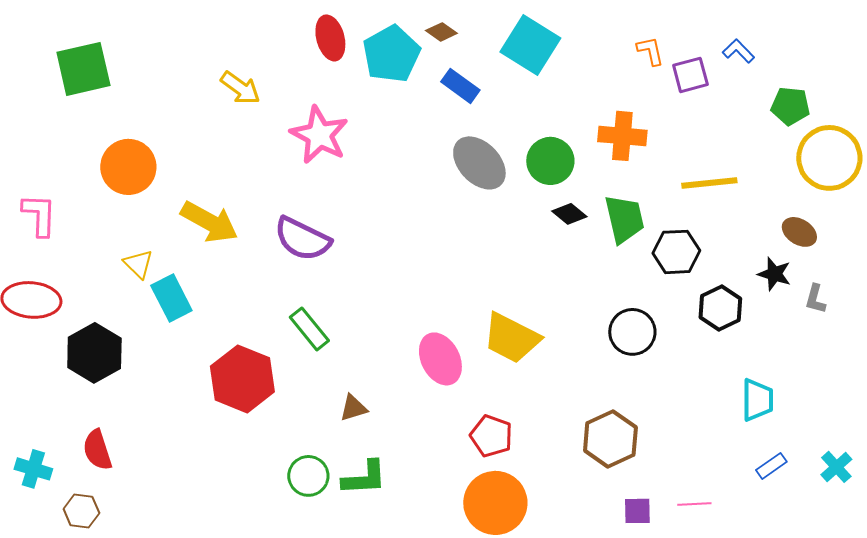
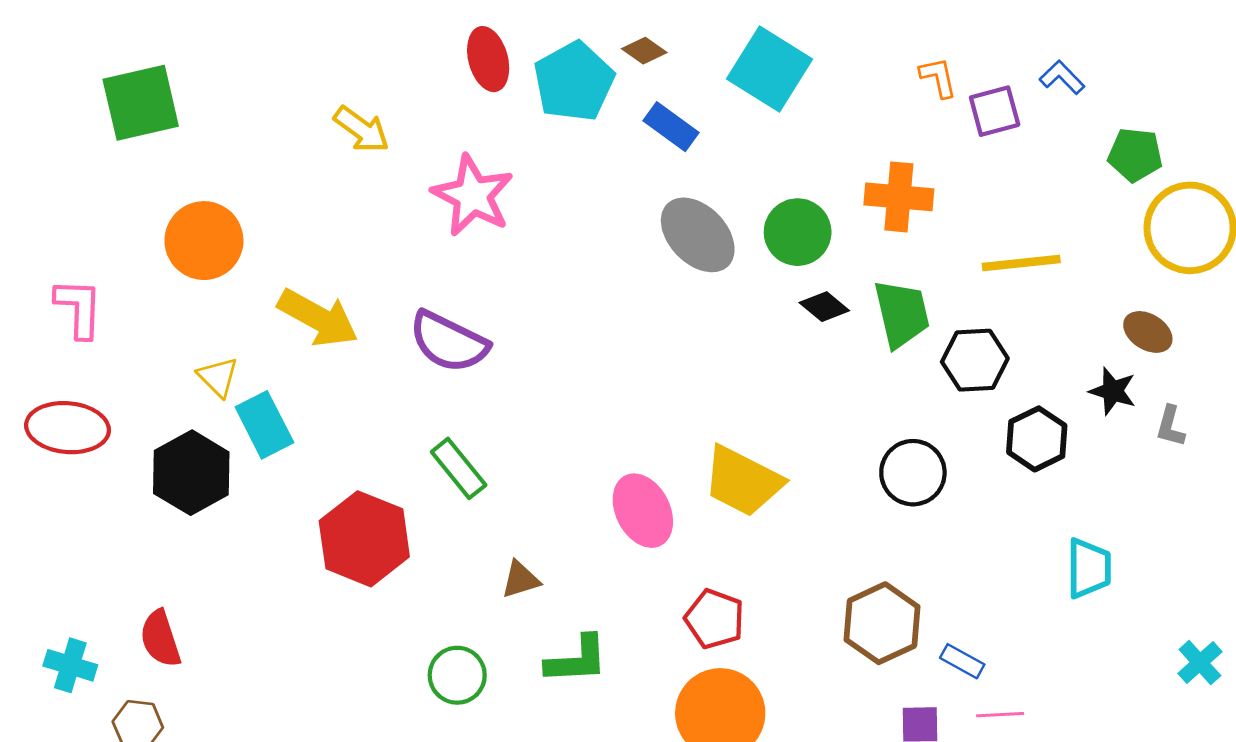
black hexagon: (94, 353) -> (191, 473), moved
blue rectangle: (771, 466) -> (962, 661), moved, turned 64
green L-shape: (364, 478) -> (577, 660), moved

